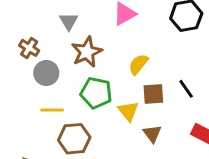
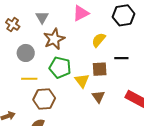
brown cross: (29, 48) -> (13, 24), moved
yellow semicircle: (138, 64) -> (99, 40), moved
black line: (186, 89) -> (121, 58), moved, turned -56

